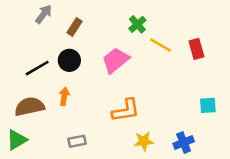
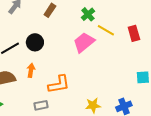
brown rectangle: (74, 27) -> (50, 10), moved
pink trapezoid: (116, 60) -> (84, 42), moved
orange L-shape: (126, 110) -> (59, 84), moved

